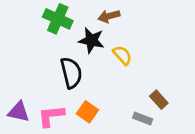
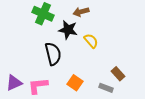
purple triangle: (19, 112) -> (14, 83), turned -36
orange square: (87, 112) -> (75, 83), moved

